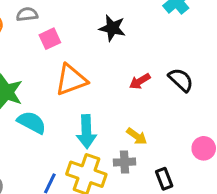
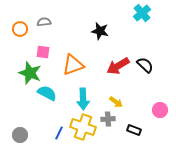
pink square: (50, 39) -> (43, 52), moved, turned 32
red arrow: (140, 81) -> (118, 66), size x1.6
black rectangle: (164, 179) -> (134, 130), turned -48

